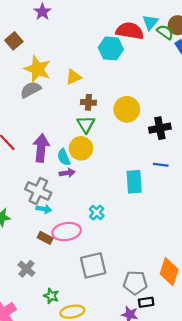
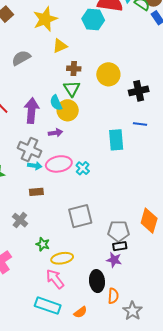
yellow star: (38, 69) -> (45, 19), moved, turned 30
cyan semicircle: (64, 157) -> (56, 103), moved
pink ellipse: (67, 232) -> (59, 164), moved
brown rectangle: (45, 238) -> (36, 192), turned -32
black rectangle: (146, 302) -> (120, 246), moved

